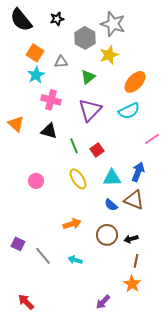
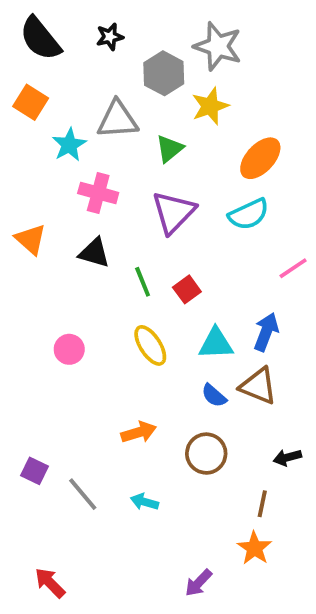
orange square: (35, 53) -> (31, 102), moved
gray triangle: (61, 62) -> (117, 120), size x1.6
black arrow: (131, 239) -> (287, 457), moved

